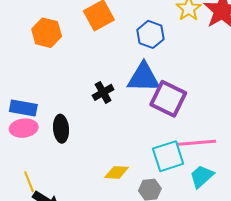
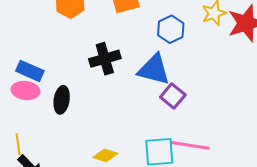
black cross: (103, 92) -> (105, 59), moved, size x1.4
purple square: (168, 99) -> (173, 96), size x0.7

